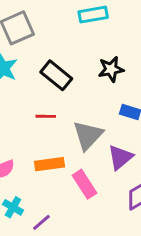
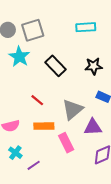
red line: (46, 116) -> (37, 100), moved, turned 32
purple triangle: (120, 157) -> (93, 127), turned 30

